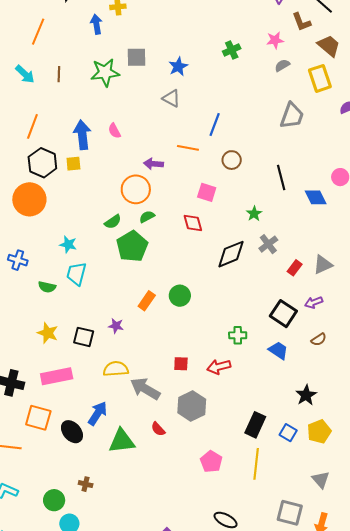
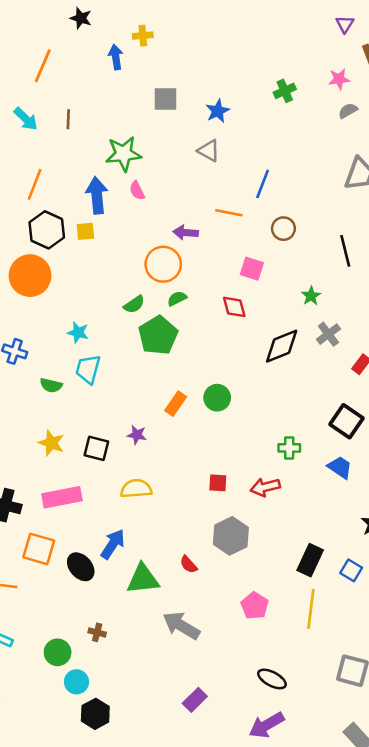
green star: (105, 72) -> (123, 154), moved
gray arrow: (145, 389) -> (181, 626), moved

